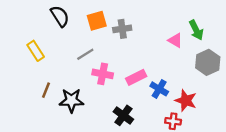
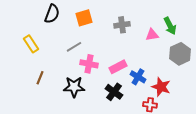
black semicircle: (60, 16) -> (52, 14), turned 54
gray cross: (122, 29) -> (122, 25), moved
pink triangle: (175, 40) -> (152, 35), turned -40
black star: (71, 100) -> (74, 87), moved
black cross: (123, 115) -> (114, 92), moved

